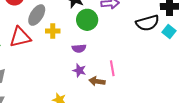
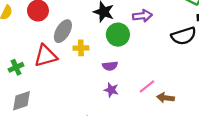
pink line: (112, 68) -> (147, 86), turned 63
brown arrow: (97, 81) -> (166, 98), moved

